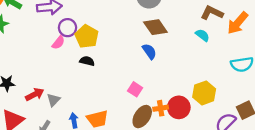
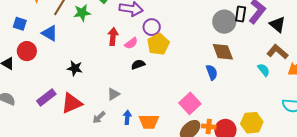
purple circle: (68, 28) -> (152, 27), moved
black semicircle: (87, 61) -> (138, 64), moved, turned -48
pink square: (135, 89) -> (190, 103), size x1.5
red arrow: (35, 94) -> (113, 36), moved, turned -72

